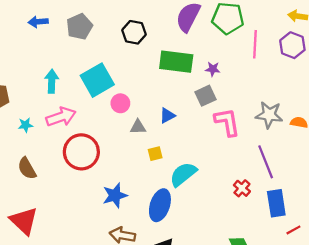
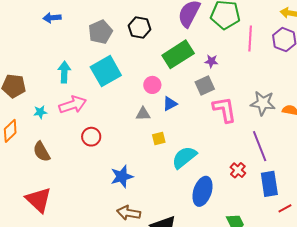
gray pentagon: (79, 27) -> (100, 32), moved
green rectangle: (176, 62) -> (178, 54), turned -40
pink circle: (120, 103) -> (152, 85), moved
red circle: (81, 152) -> (91, 137), size x0.6
blue ellipse: (160, 205) -> (203, 191), moved

